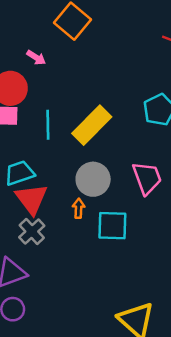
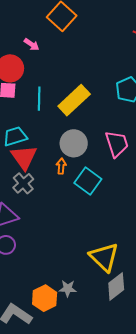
cyan square: (112, 226) -> (88, 181), turned 32

